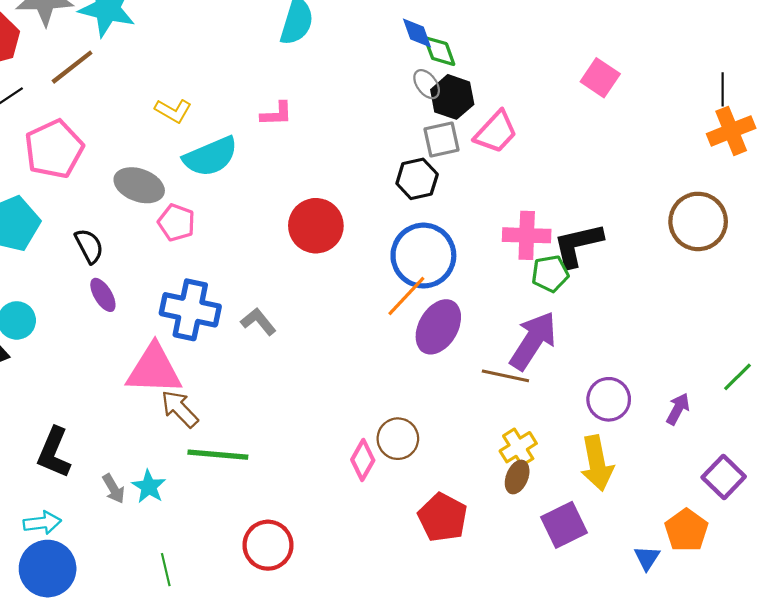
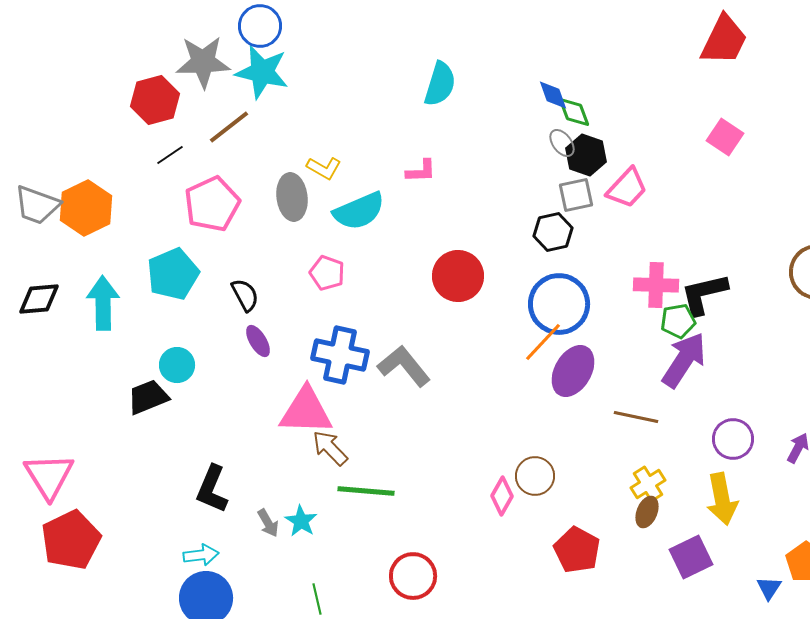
gray ellipse: (139, 185) -> (292, 197), moved, turned 63
gray L-shape: (258, 322) -> (404, 366), size x1.6
purple arrow: (533, 341) -> (684, 360), moved

